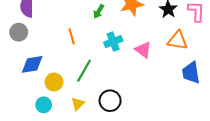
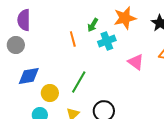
orange line: (72, 36) -> (73, 39), moved
cyan cross: (113, 42) -> (107, 41), moved

